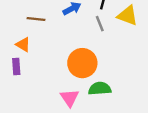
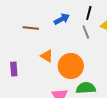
orange triangle: (23, 45) -> (47, 56), moved

